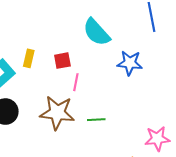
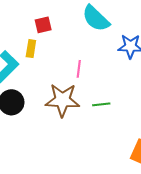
red square: (62, 61) -> (43, 25), moved

